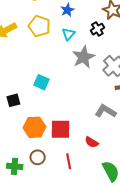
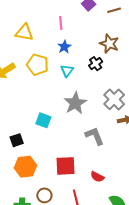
gray star: (83, 57) -> (75, 103), moved
gray L-shape: (106, 111) -> (95, 136), moved, turned 40
orange hexagon: (34, 127) -> (25, 167), moved

